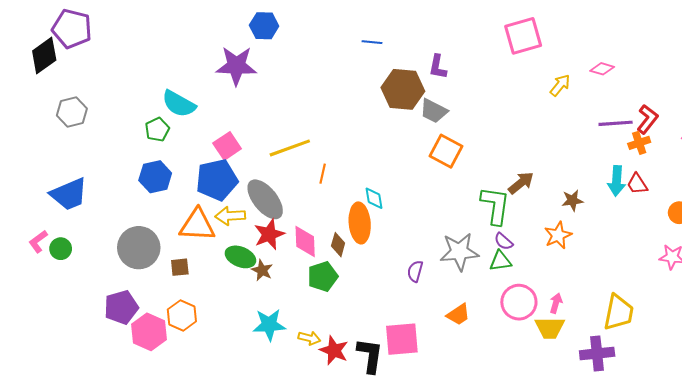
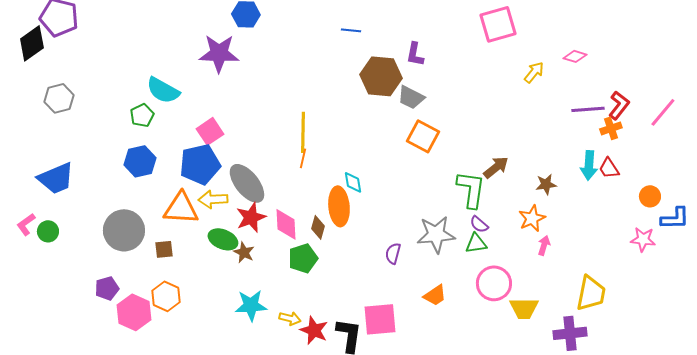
yellow line: (290, 148) -> (303, 132), moved, turned -69
pink arrow: (556, 303) -> (544, 245), moved
purple pentagon: (121, 307) -> (107, 288), size x0.7

